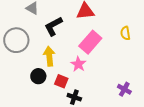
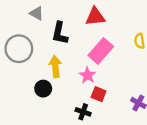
black L-shape: (53, 26) -> (60, 33), turned -50
red square: (61, 81) -> (99, 94), moved

